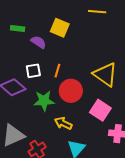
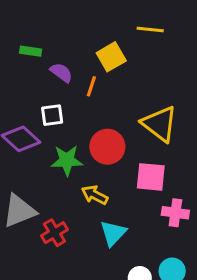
yellow square: (60, 28) -> (111, 57), moved, turned 36
orange line: (57, 71) -> (91, 86), moved
pink square: (100, 110) -> (151, 177), turned -30

